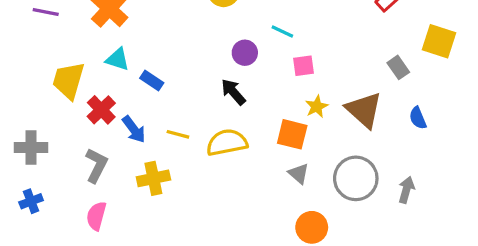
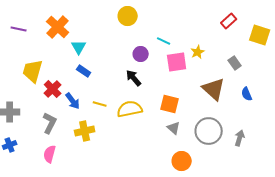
yellow square: (439, 41) -> (260, 35), moved
cyan triangle: (118, 59) -> (79, 47), moved, turned 42
pink square: (304, 66) -> (177, 62), size x1.5
yellow star: (317, 107) -> (198, 52), moved

